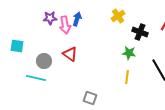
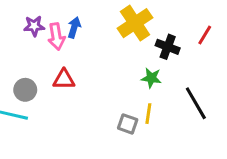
yellow cross: (118, 16) -> (135, 23), size x1.6
red triangle: (70, 54) -> (64, 79), turned -35
gray square: (90, 98) -> (128, 124), moved

